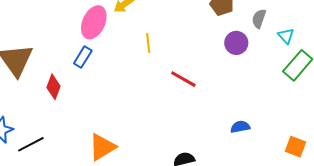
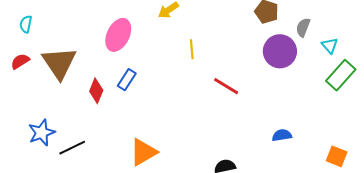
pink ellipse: (94, 22) -> (118, 35), moved
purple circle: (236, 43) -> (280, 51), size x1.4
blue rectangle: (83, 57) -> (127, 80), moved

